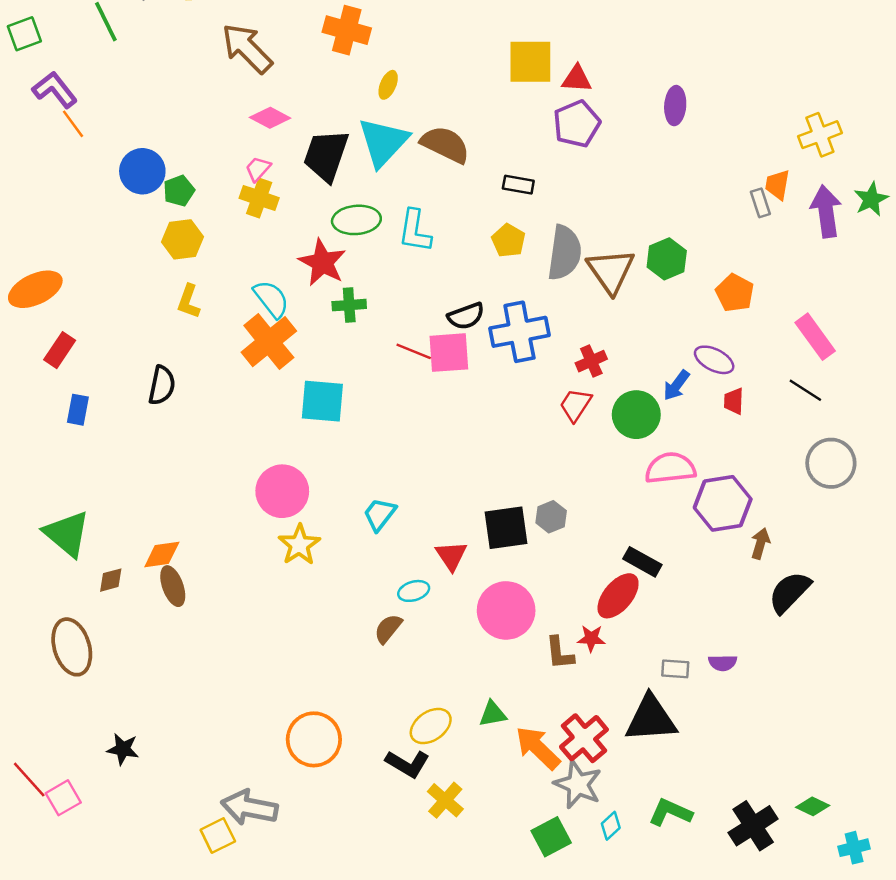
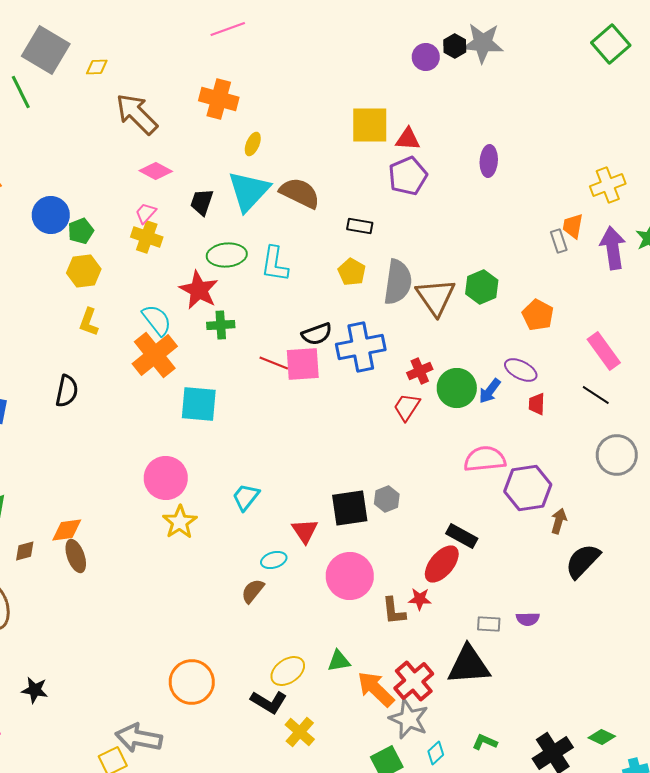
black trapezoid: (326, 155) -> (202, 202), size x0.6
green circle: (636, 415) -> (457, 388), moved
green L-shape: (670, 812) -> (485, 742), size x0.7

